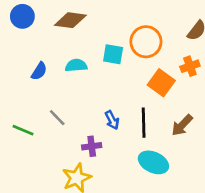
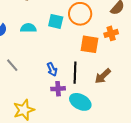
orange square: (161, 83) -> (89, 44), turned -30
purple cross: (92, 146) -> (58, 89), moved

